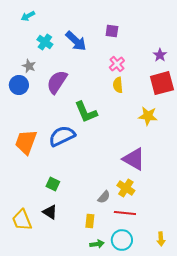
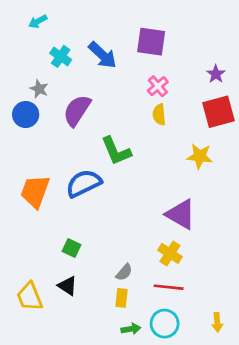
purple square: (112, 31) -> (151, 42), size x1.6
gray semicircle: (104, 197) -> (124, 272), moved

